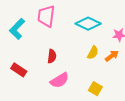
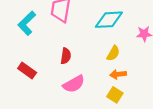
cyan diamond: (88, 24) -> (109, 20), turned -30
orange arrow: (112, 56) -> (118, 74), moved, turned -152

